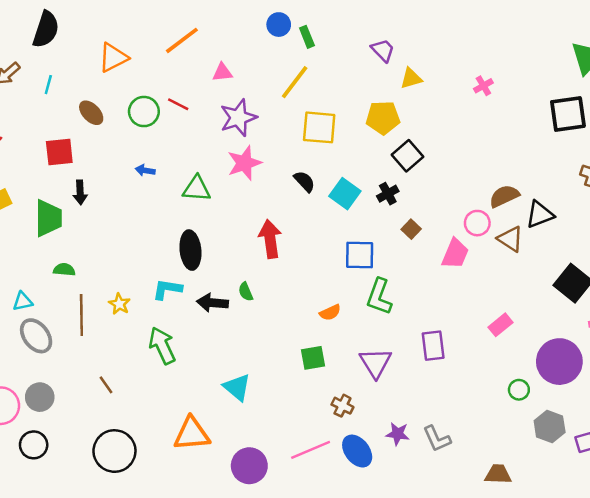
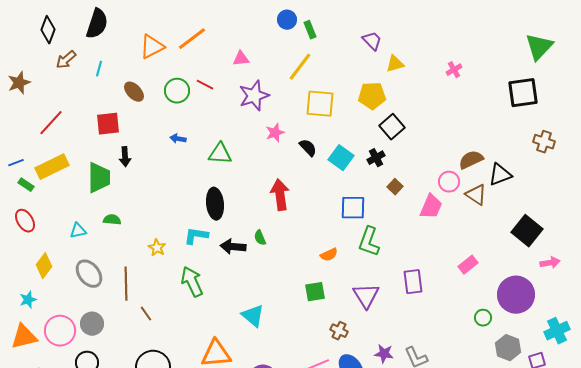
orange line: (182, 40) -> (192, 39), moved
pink star: (244, 163) -> (275, 133), moved, size x0.7
cyan triangle: (23, 301) -> (78, 231), moved
brown line: (81, 315) -> (126, 284), moved

